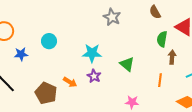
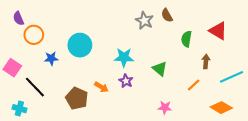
brown semicircle: (155, 12) -> (167, 15), moved
green semicircle: (162, 39) -> (186, 39), moved
cyan circle: (49, 41) -> (80, 45), size x1.5
orange line: (160, 80) -> (194, 85), turned 40

